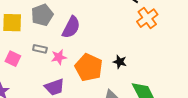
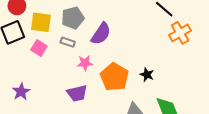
gray rectangle: (40, 49) -> (68, 42), moved
pink square: (13, 59) -> (39, 48), moved

